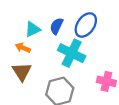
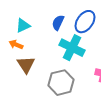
cyan triangle: (33, 29) -> (23, 26), moved
orange arrow: (23, 48) -> (16, 45), moved

